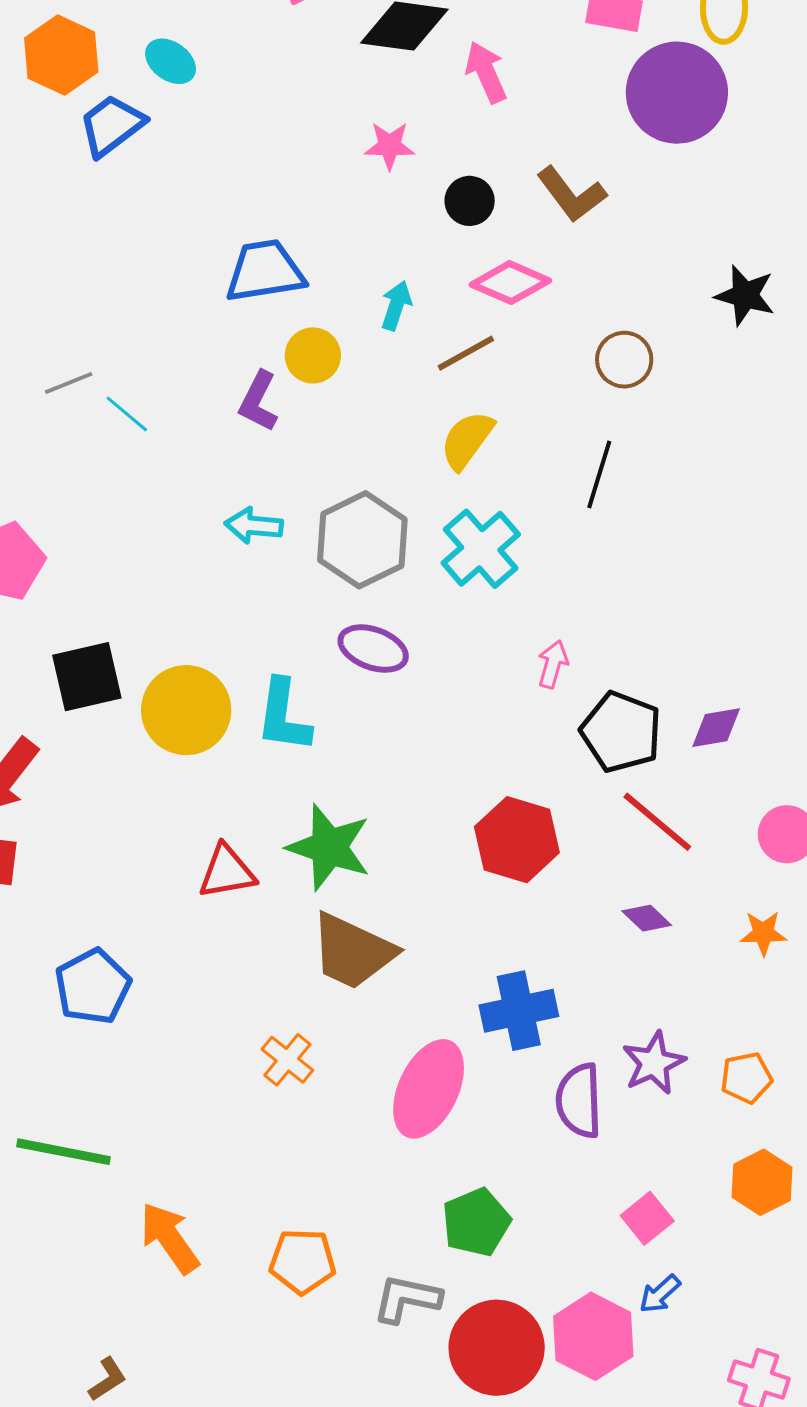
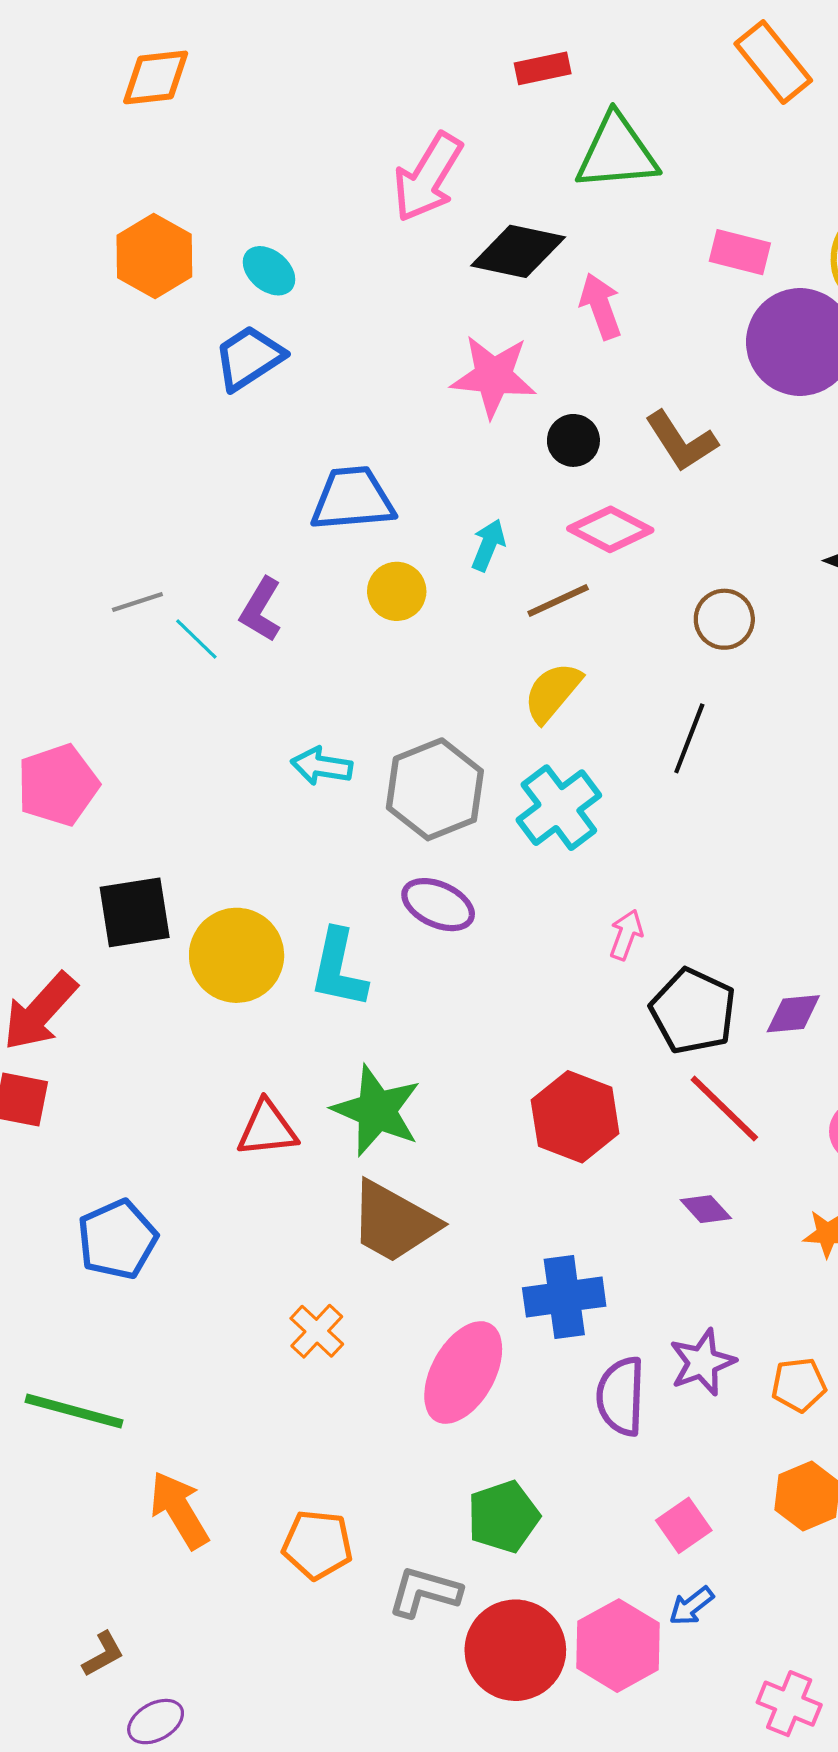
blue trapezoid: (112, 125) -> (249, 358), moved
pink star: (390, 146) -> (493, 376), size x1.6
purple L-shape: (258, 401) -> (261, 610), moved

